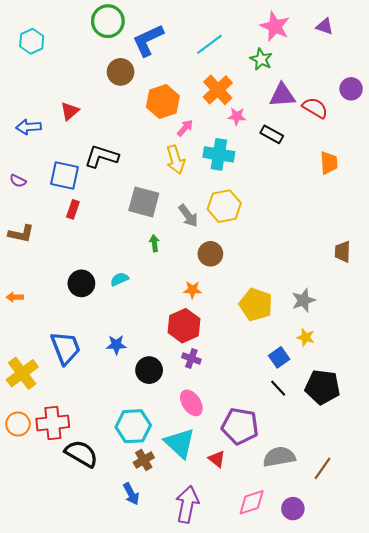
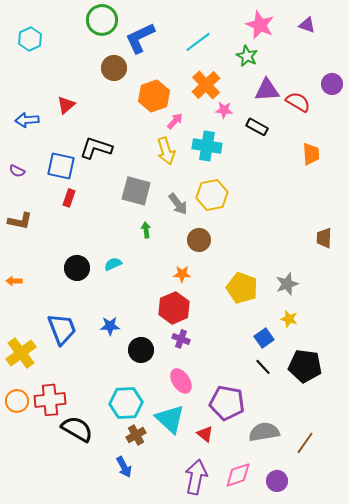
purple arrow: (187, 504) -> (196, 477), moved

